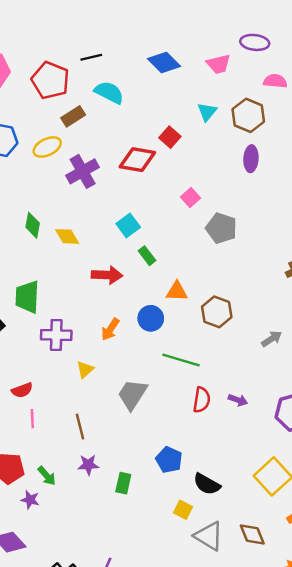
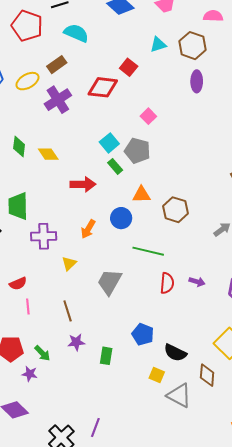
cyan triangle: (207, 112) -> (158, 45), turned 36
brown rectangle: (73, 116) -> (57, 65), moved
cyan square: (128, 225) -> (109, 143), moved
gray pentagon: (221, 228) -> (137, 151), moved
brown diamond: (252, 535) -> (207, 375), moved, turned 30

